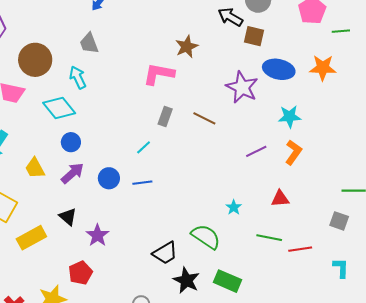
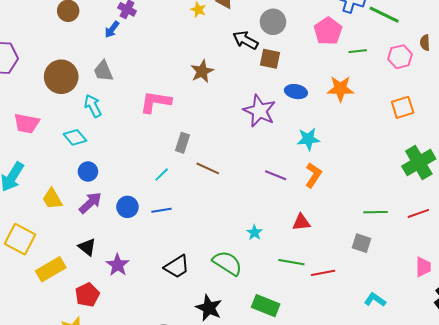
brown circle: (35, 60) -> (61, 77), moved
blue ellipse: (279, 69) -> (296, 92), size x0.7
pink L-shape: (159, 74) -> (156, 102), moved
cyan diamond: (59, 108) -> (75, 137), size x0.7
brown line: (204, 118) -> (208, 168), moved
purple line: (256, 151) -> (276, 175), turned 50
black trapezoid: (165, 253) -> (177, 267), moved
cyan L-shape: (341, 268) -> (375, 300), moved, turned -55
red pentagon: (80, 273) -> (87, 295), moved
green rectangle: (228, 281) -> (266, 306), moved

